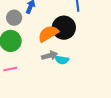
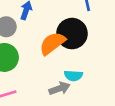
gray arrow: (50, 56) -> (60, 88), moved

